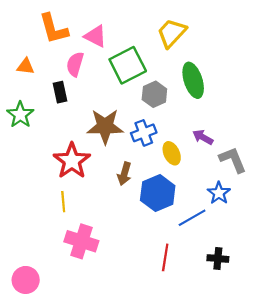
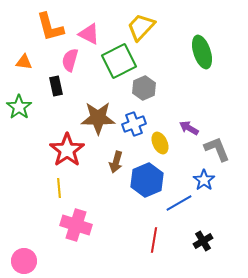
yellow trapezoid: (172, 33) -> (141, 27), moved
green ellipse: (193, 80) -> (202, 52), moved
black cross: (218, 259) -> (203, 241), turned -36

